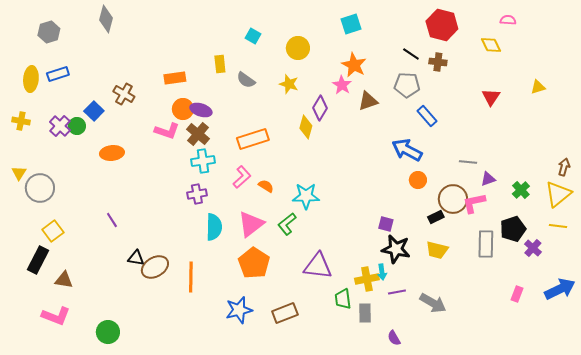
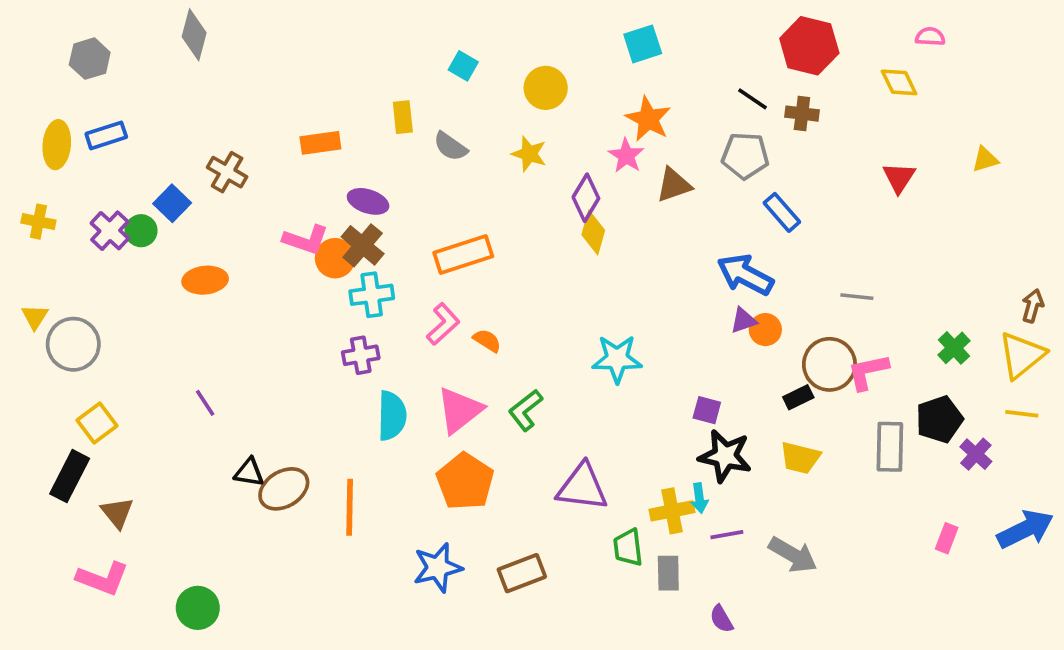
orange circle: (183, 109) -> (335, 258), moved
yellow diamond: (306, 127) -> (593, 233), moved
purple triangle: (488, 179) -> (743, 320), moved
cyan star: (306, 196) -> (617, 359), moved
brown triangle: (64, 280) -> (117, 513), turned 42

